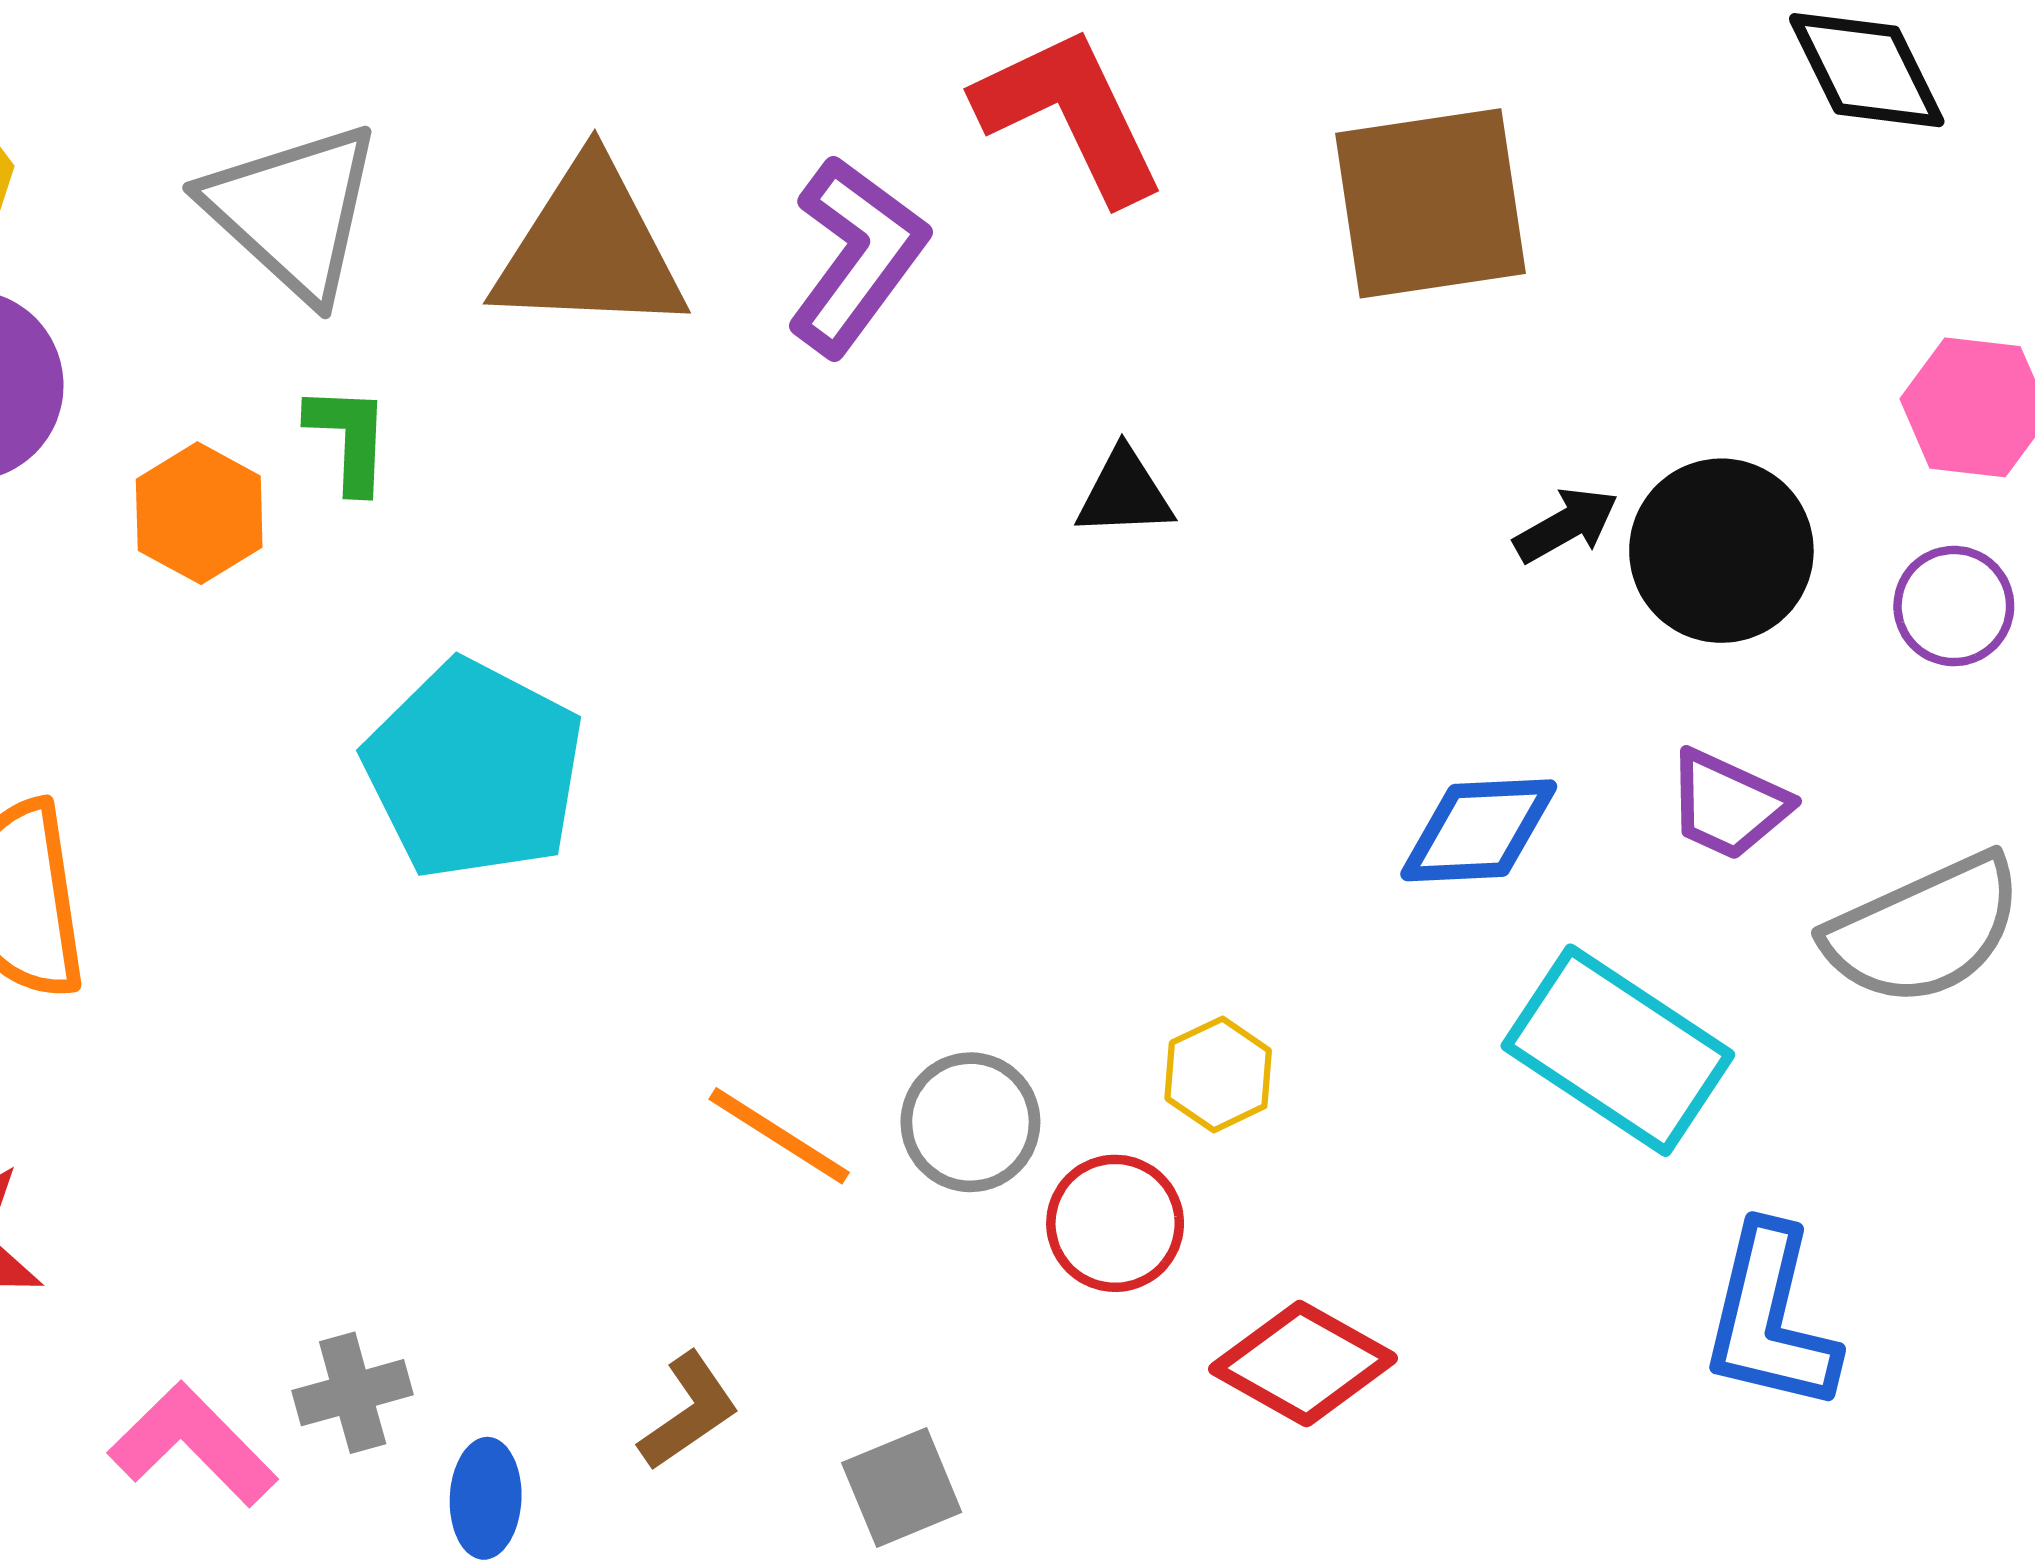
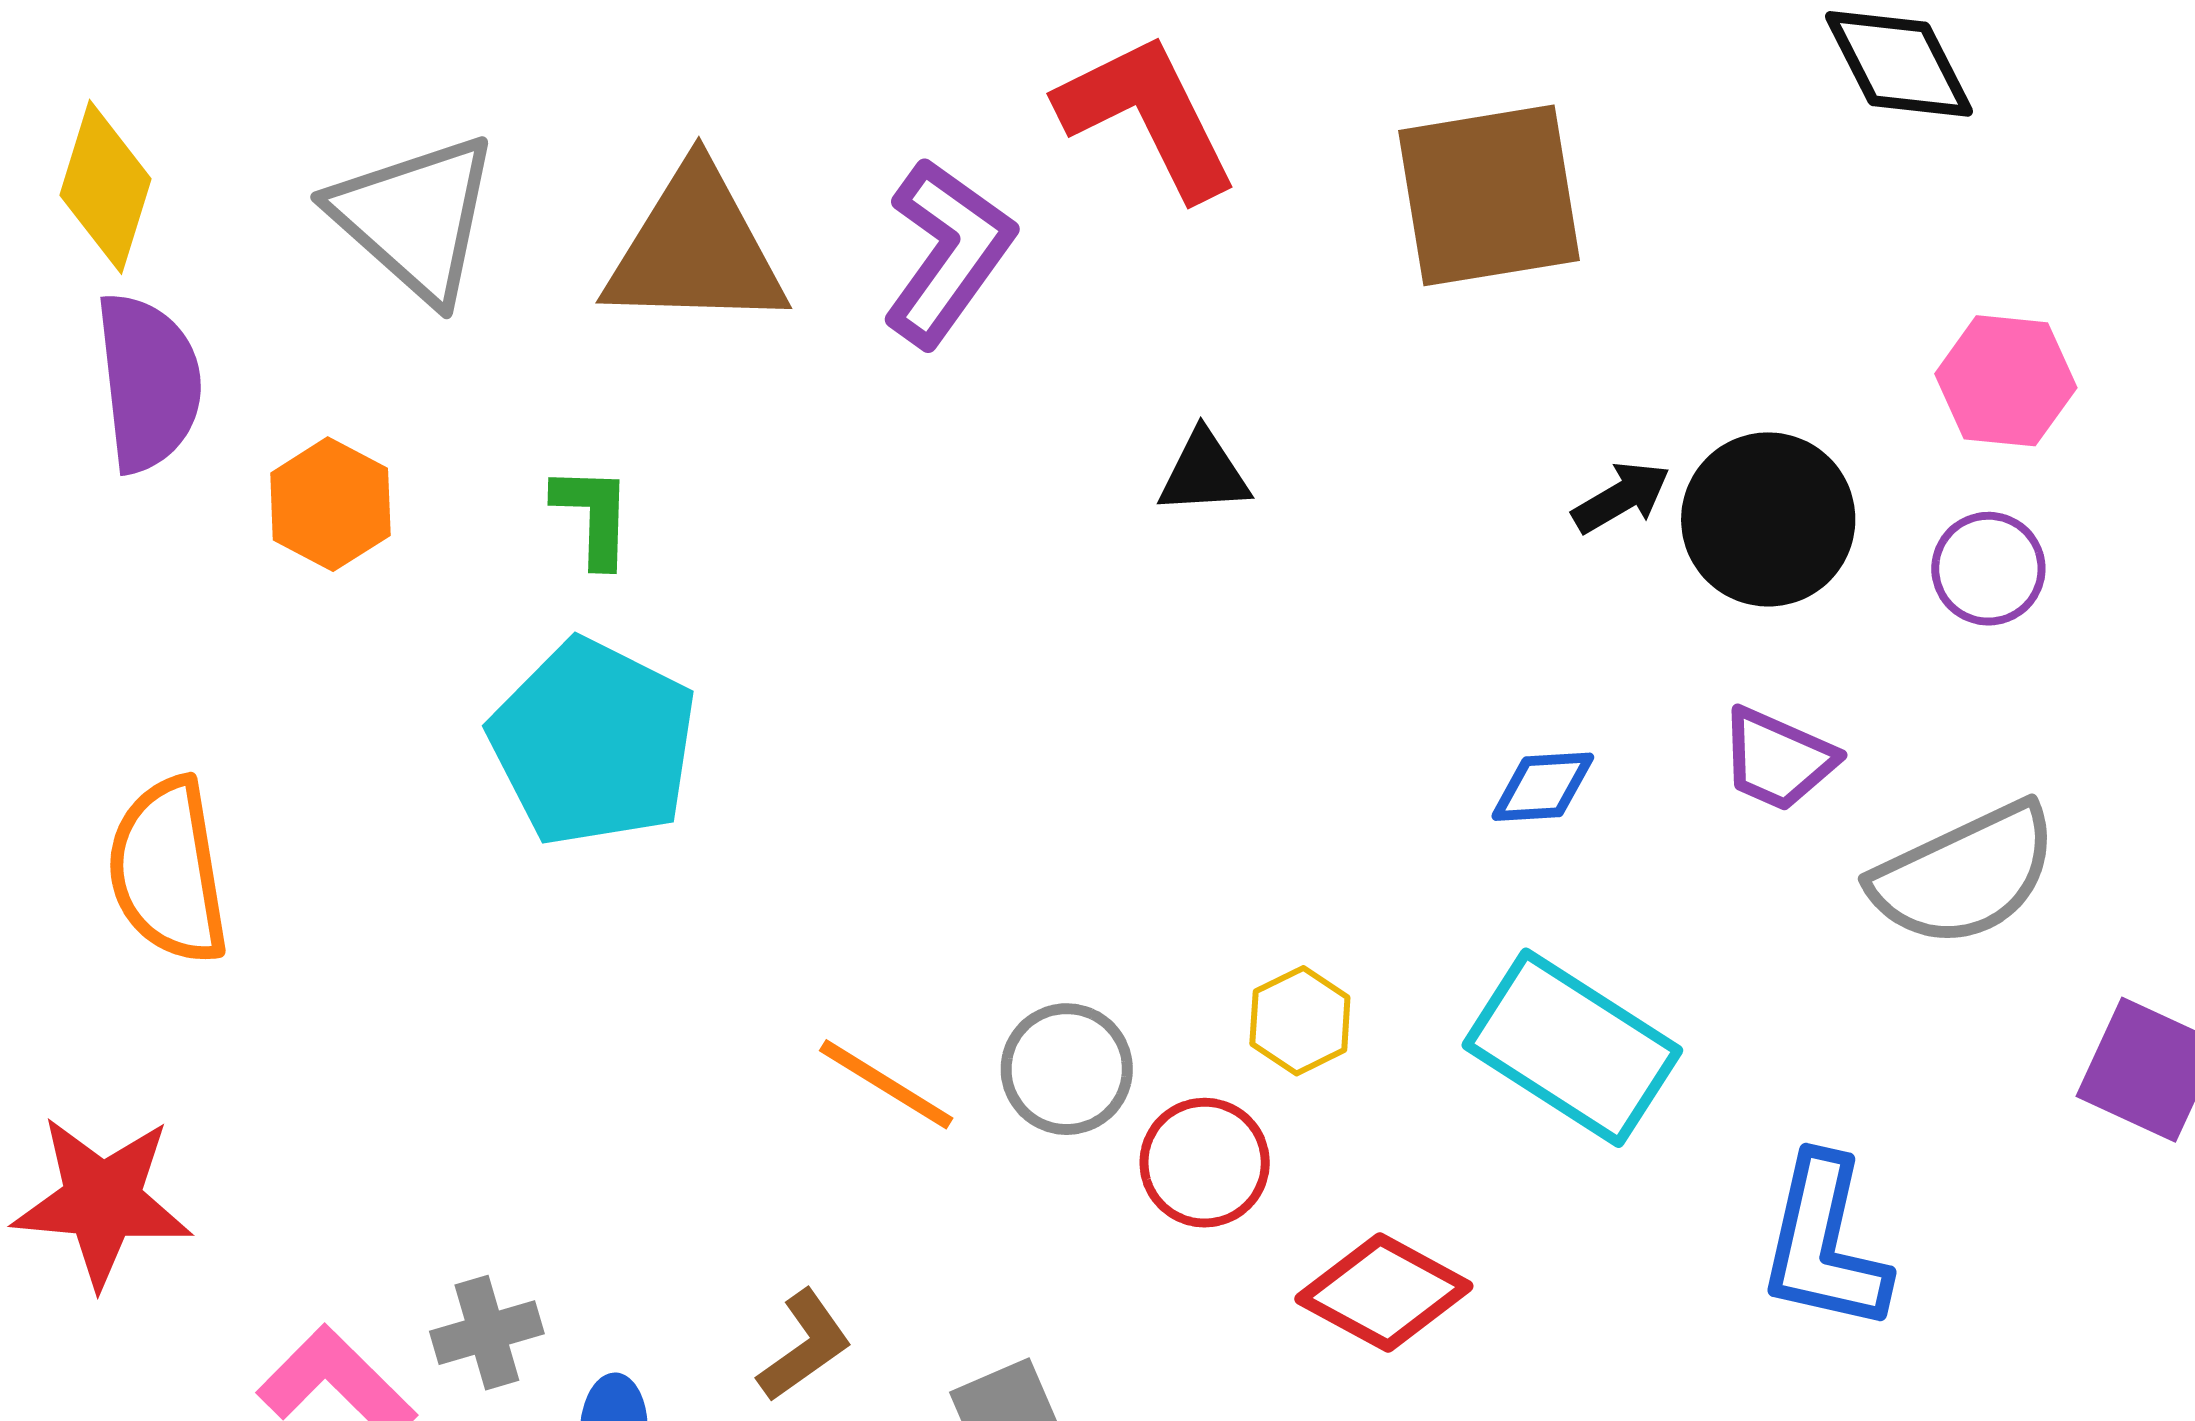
green L-shape: (349, 438) -> (593, 516), moved
blue diamond: (1479, 830) -> (1543, 787), size x0.7
cyan rectangle: (1618, 1050) -> (1572, 1048), moved

